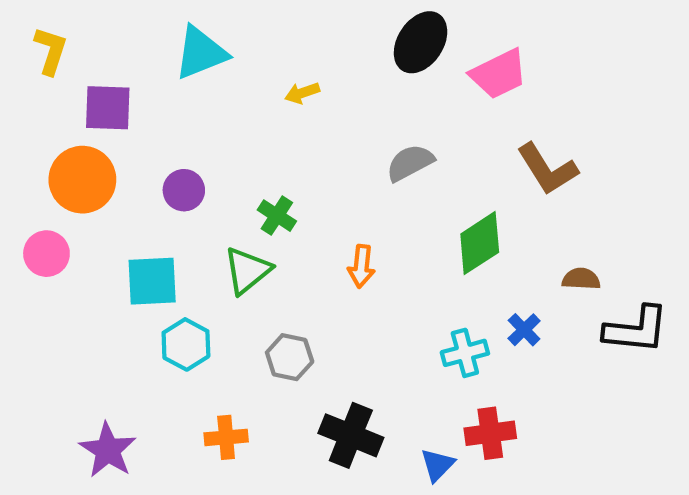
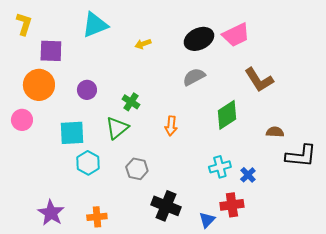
black ellipse: (421, 42) -> (199, 39), moved, turned 32
blue cross: (524, 330) -> (248, 175), moved
orange cross: (226, 437) -> (97, 217), moved

